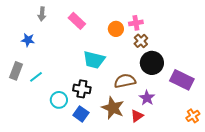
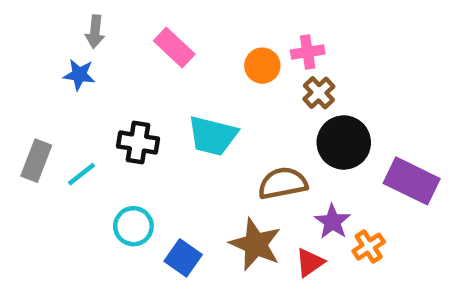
blue star: (28, 40) -> (79, 75), moved
black cross: (82, 89) -> (138, 142), moved
orange cross: (193, 116) -> (369, 247), moved

